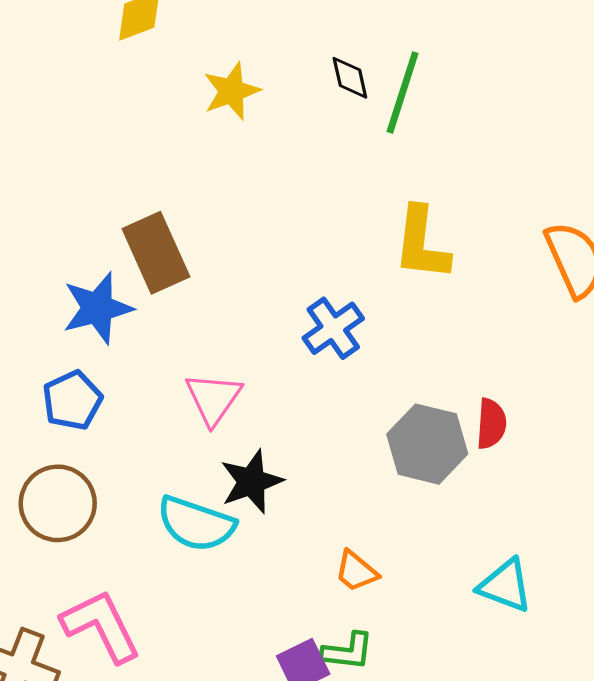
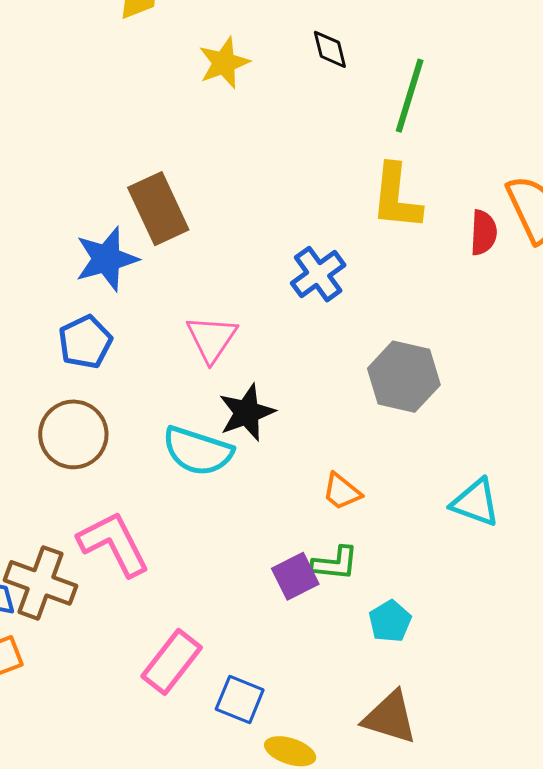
green line: (403, 92) -> (410, 96), moved
red semicircle: (491, 424) -> (483, 233), moved

